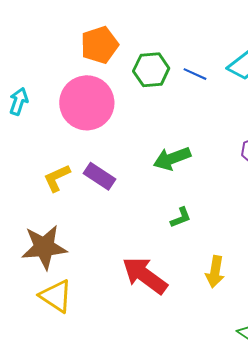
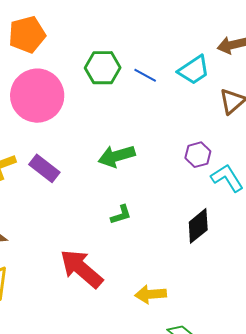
orange pentagon: (99, 45) -> (27, 35), moved
yellow arrow: (215, 272) -> (151, 294), moved, turned 72

